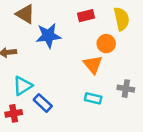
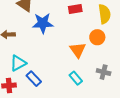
orange circle: (106, 44) -> (97, 37), moved
cyan rectangle: (93, 98) -> (76, 78), turned 32

